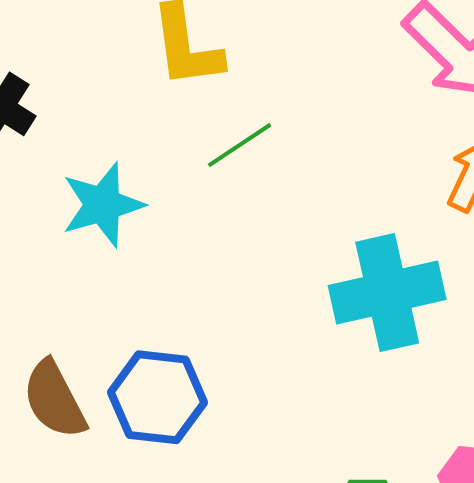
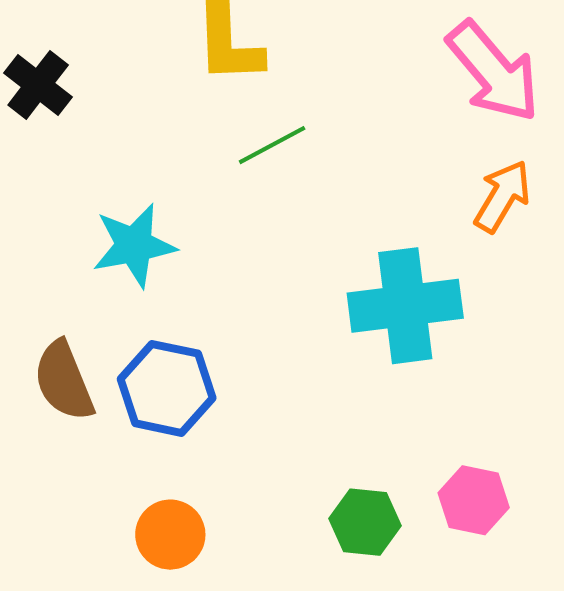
cyan star: (103, 205) -> (134, 245), moved

